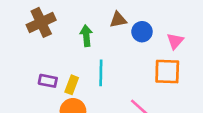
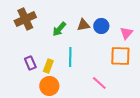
brown triangle: (118, 20) -> (83, 25), moved
green arrow: (86, 36) -> (59, 29), turned -133
purple rectangle: (48, 81) -> (30, 63), turned 56

